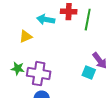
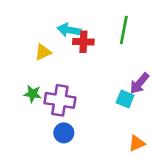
red cross: (69, 12) -> (83, 42), moved
purple arrow: (100, 61) -> (139, 83), turned 78

